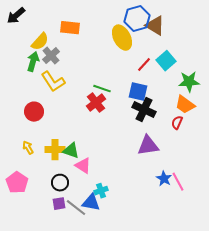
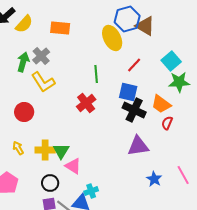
yellow semicircle: (40, 42) -> (24, 24), moved
cyan square: (166, 61) -> (171, 61), moved
green line: (102, 89) -> (96, 74), moved, turned 66
orange trapezoid: (185, 105) -> (161, 104), moved
green triangle: (71, 151) -> (61, 151), turned 42
pink line: (178, 182) -> (183, 175), moved

